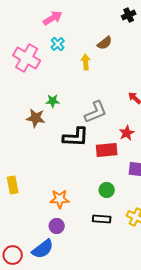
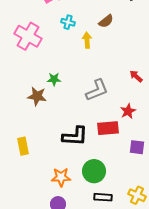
cyan cross: (58, 44) -> (68, 22), moved, turned -32
black L-shape: (76, 137) -> (75, 136), moved
yellow rectangle: (13, 185) -> (23, 146), moved
green circle: (107, 190) -> (94, 171), moved, size x1.5

